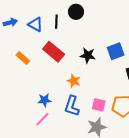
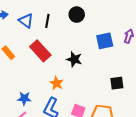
black circle: (76, 12) -> (77, 15), moved
blue square: (116, 51) -> (105, 41), moved

